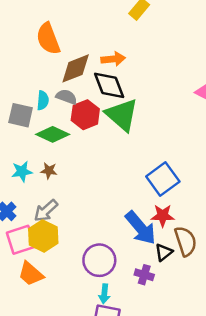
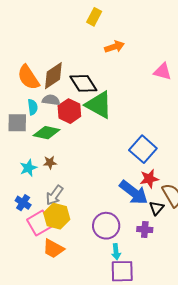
orange semicircle: (48, 39) -> (28, 77), moved
orange arrow: (113, 59) -> (115, 47), moved

